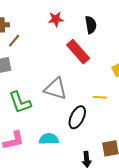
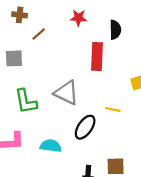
brown line: (14, 41) -> (39, 34), moved
red rectangle: (78, 52) -> (97, 57), turned 35

